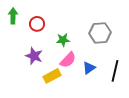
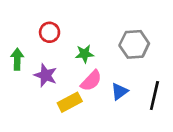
green arrow: (13, 16) -> (17, 59), moved

